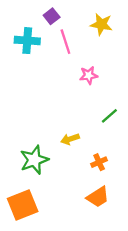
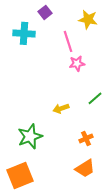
pink line: (65, 42) -> (68, 41), moved
yellow arrow: (70, 139) -> (61, 108), moved

